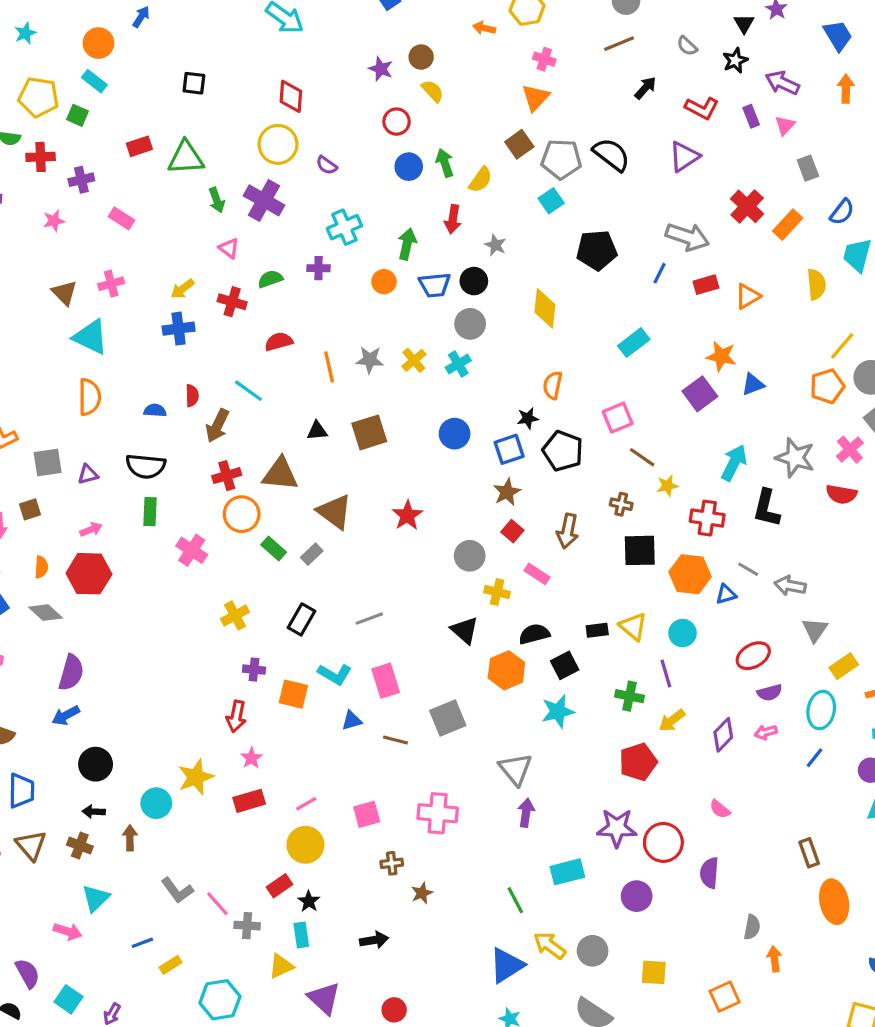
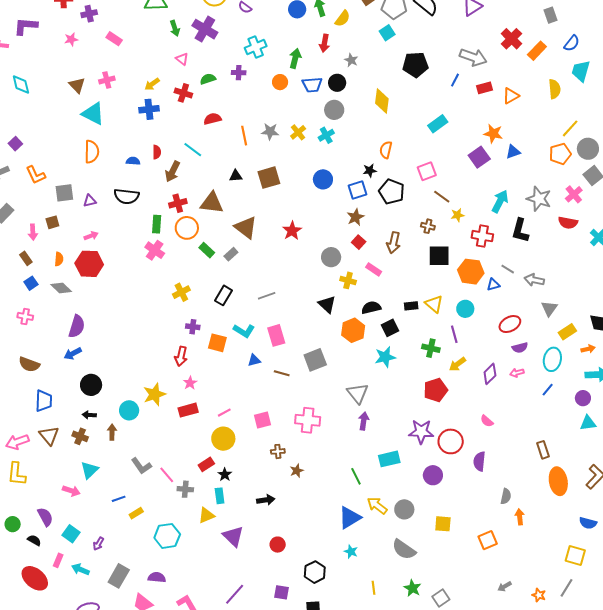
green rectangle: (150, 512) -> (157, 224), moved

